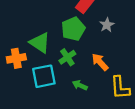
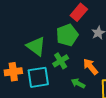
orange cross: (16, 58) -> (13, 72), moved
green arrow: (80, 85) -> (78, 83), moved

